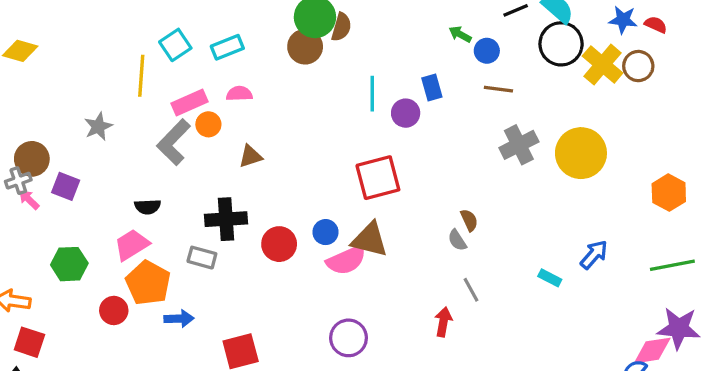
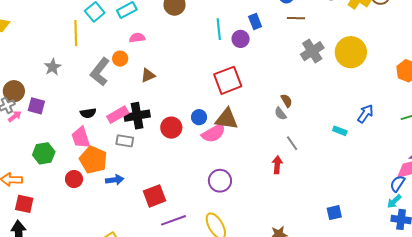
pink rectangle: (190, 103) -> (118, 115), moved
pink arrow: (29, 200) -> (15, 116), turned 104
pink trapezoid: (132, 245) -> (81, 138), turned -70

